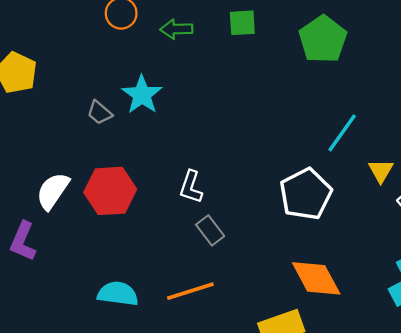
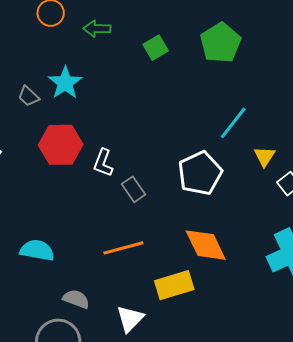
green square: (242, 23) -> (156, 48), moved, turned -30
red hexagon: (110, 191) -> (61, 145), moved
gray rectangle: (210, 230) -> (133, 189), moved
orange line: (190, 291) -> (123, 248), moved

